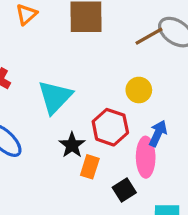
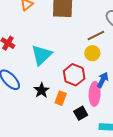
brown line: (149, 36) -> (96, 36), moved
black star: (72, 145) -> (42, 90), moved

